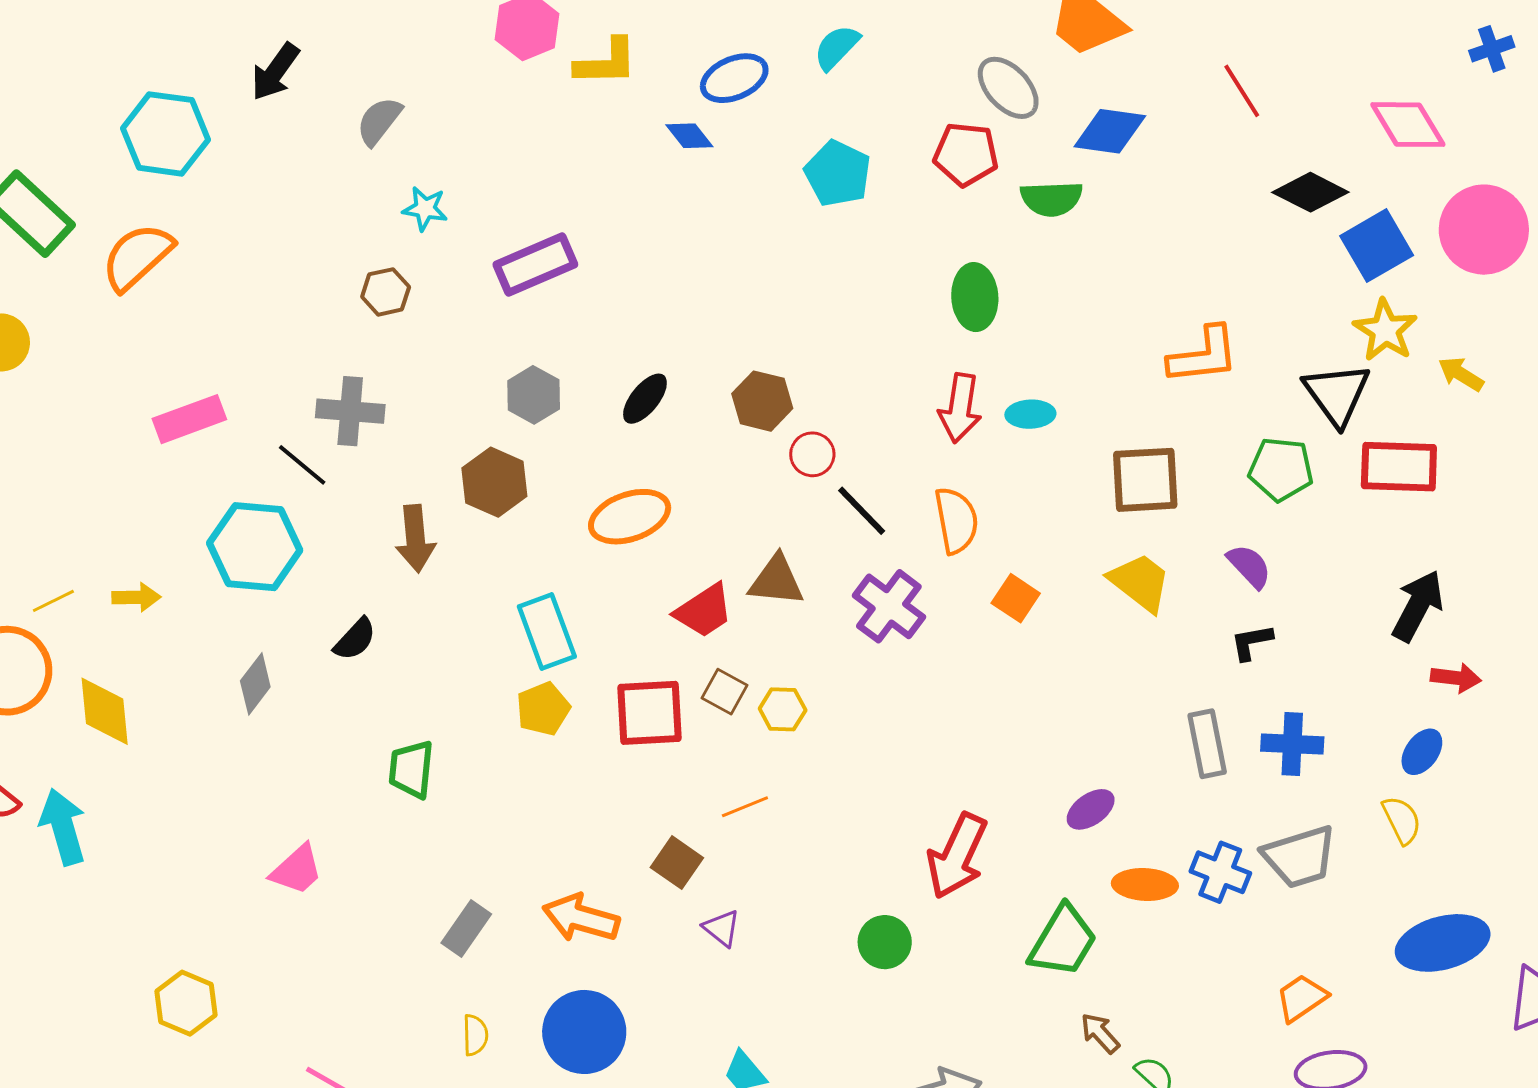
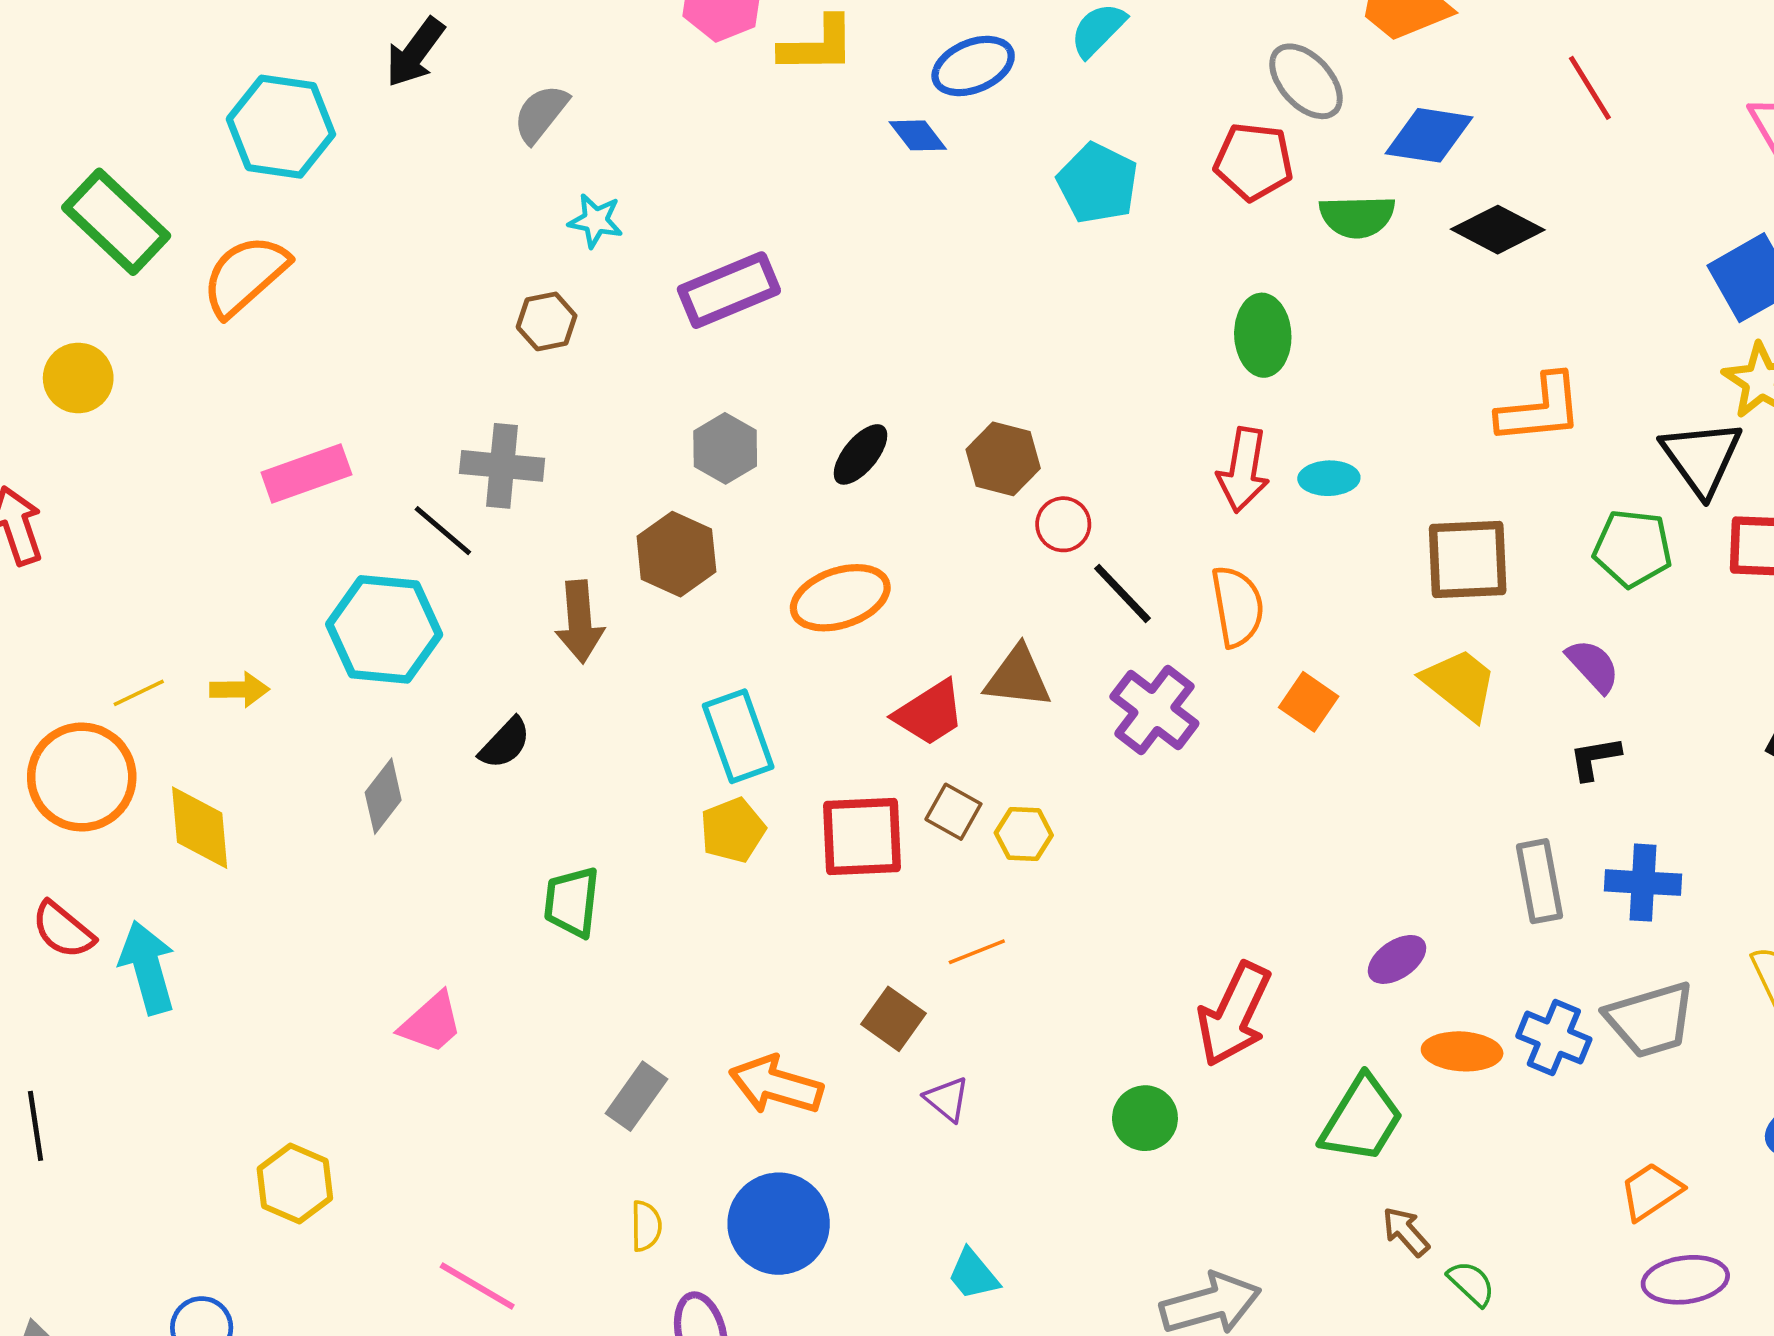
black diamond: (1310, 192) -> (1498, 230), moved

